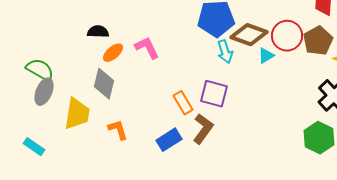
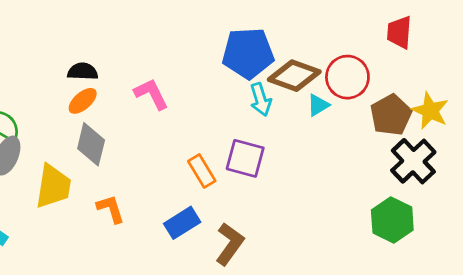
brown pentagon: (318, 41) -> (391, 115), moved
orange ellipse: (113, 53) -> (83, 101), moved
brown L-shape: (203, 129) -> (230, 244), moved

